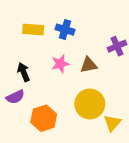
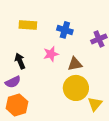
blue cross: (65, 30) -> (65, 30), moved
brown triangle: (89, 65) -> (75, 64), moved
orange hexagon: (44, 118) -> (17, 105), moved

